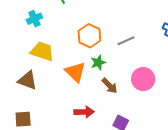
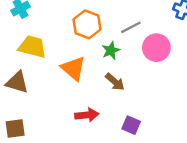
green star: (98, 63) -> (111, 50), moved
pink circle: (143, 79) -> (156, 48), moved

